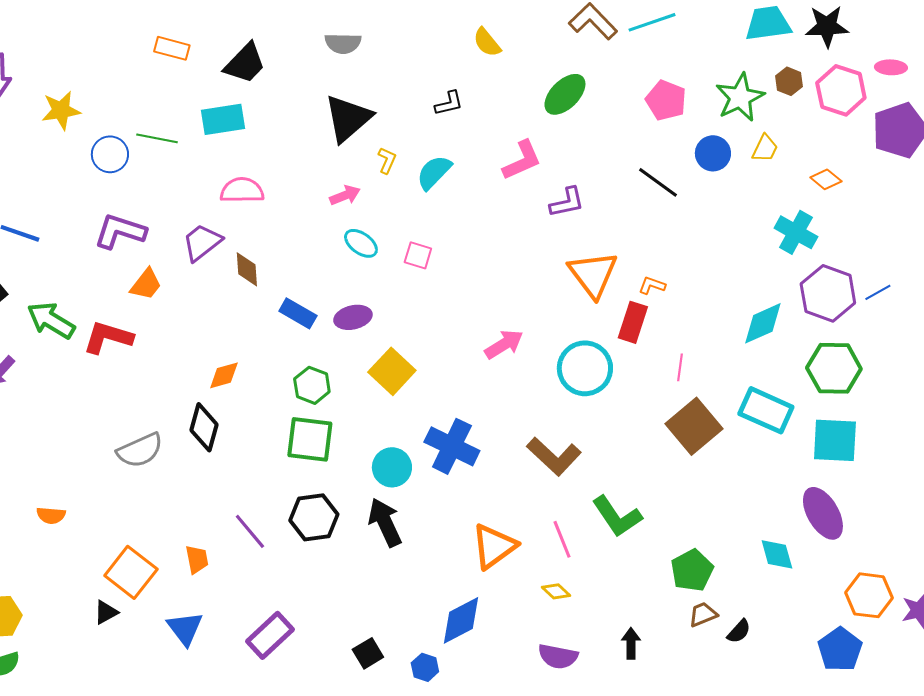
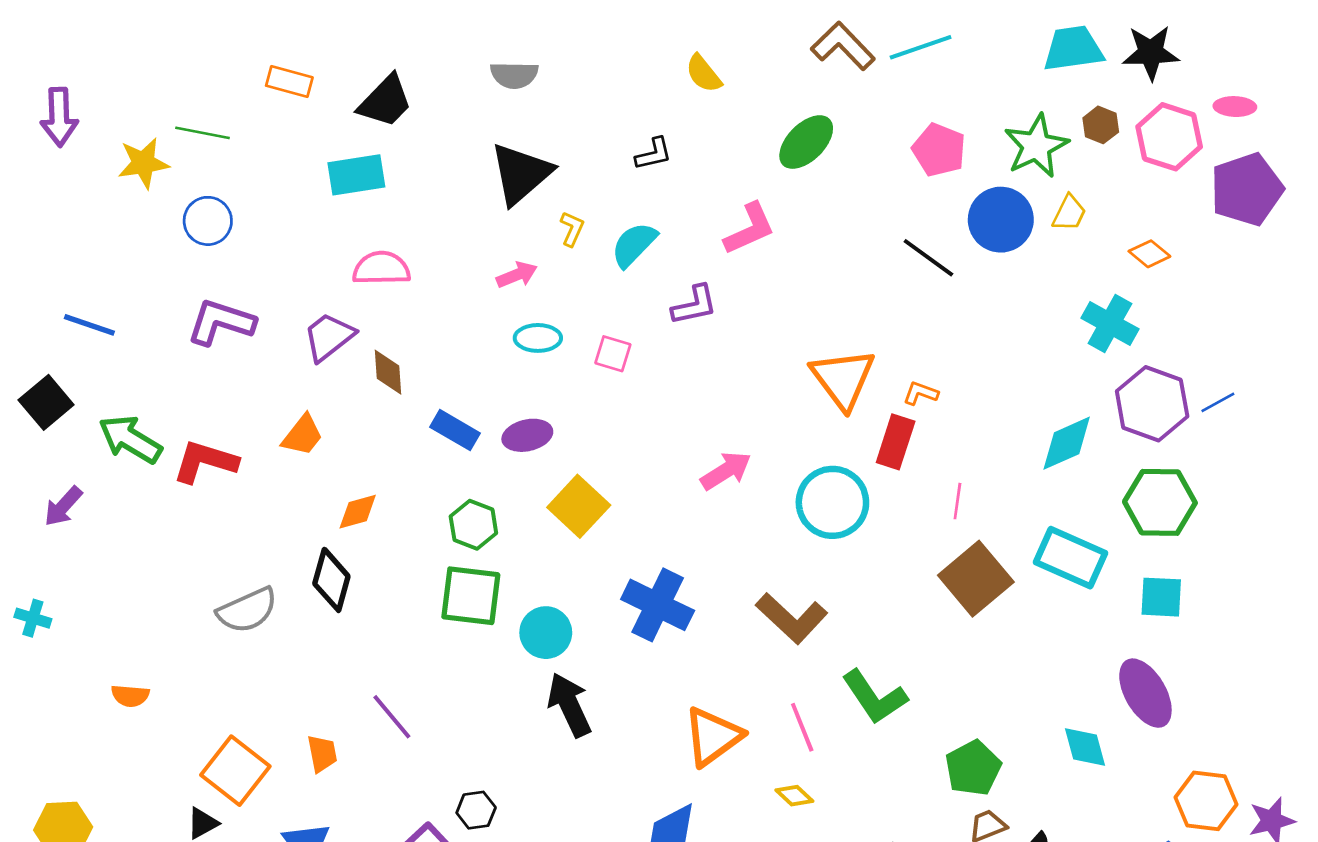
green line: (157, 138) -> (203, 133), moved
blue circle: (713, 153) -> (1001, 220), size x1.4
purple L-shape: (567, 202) -> (694, 305), moved
cyan ellipse: (361, 243) -> (538, 338), turned -36
orange trapezoid: (146, 284) -> (302, 435), moved
cyan square: (835, 440) -> (1161, 597), size x0.7
cyan circle: (392, 467) -> (546, 633), moved
black hexagon: (314, 517) -> (476, 810), moved, size x0.6

